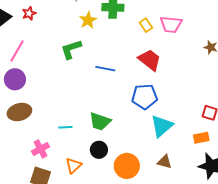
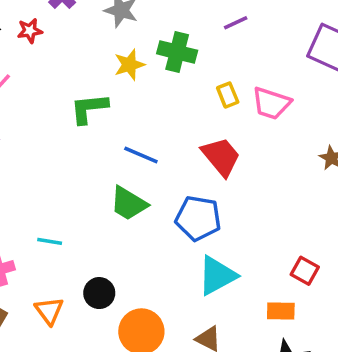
green trapezoid: (100, 122) -> (129, 204), moved
orange triangle: (73, 166) -> (49, 311), turned -36

